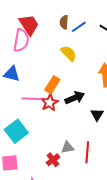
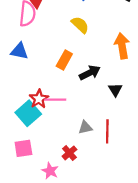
pink line: (32, 99) -> (55, 100), moved
red star: (49, 103) -> (39, 99), moved
red cross: (53, 160) -> (69, 153), moved

